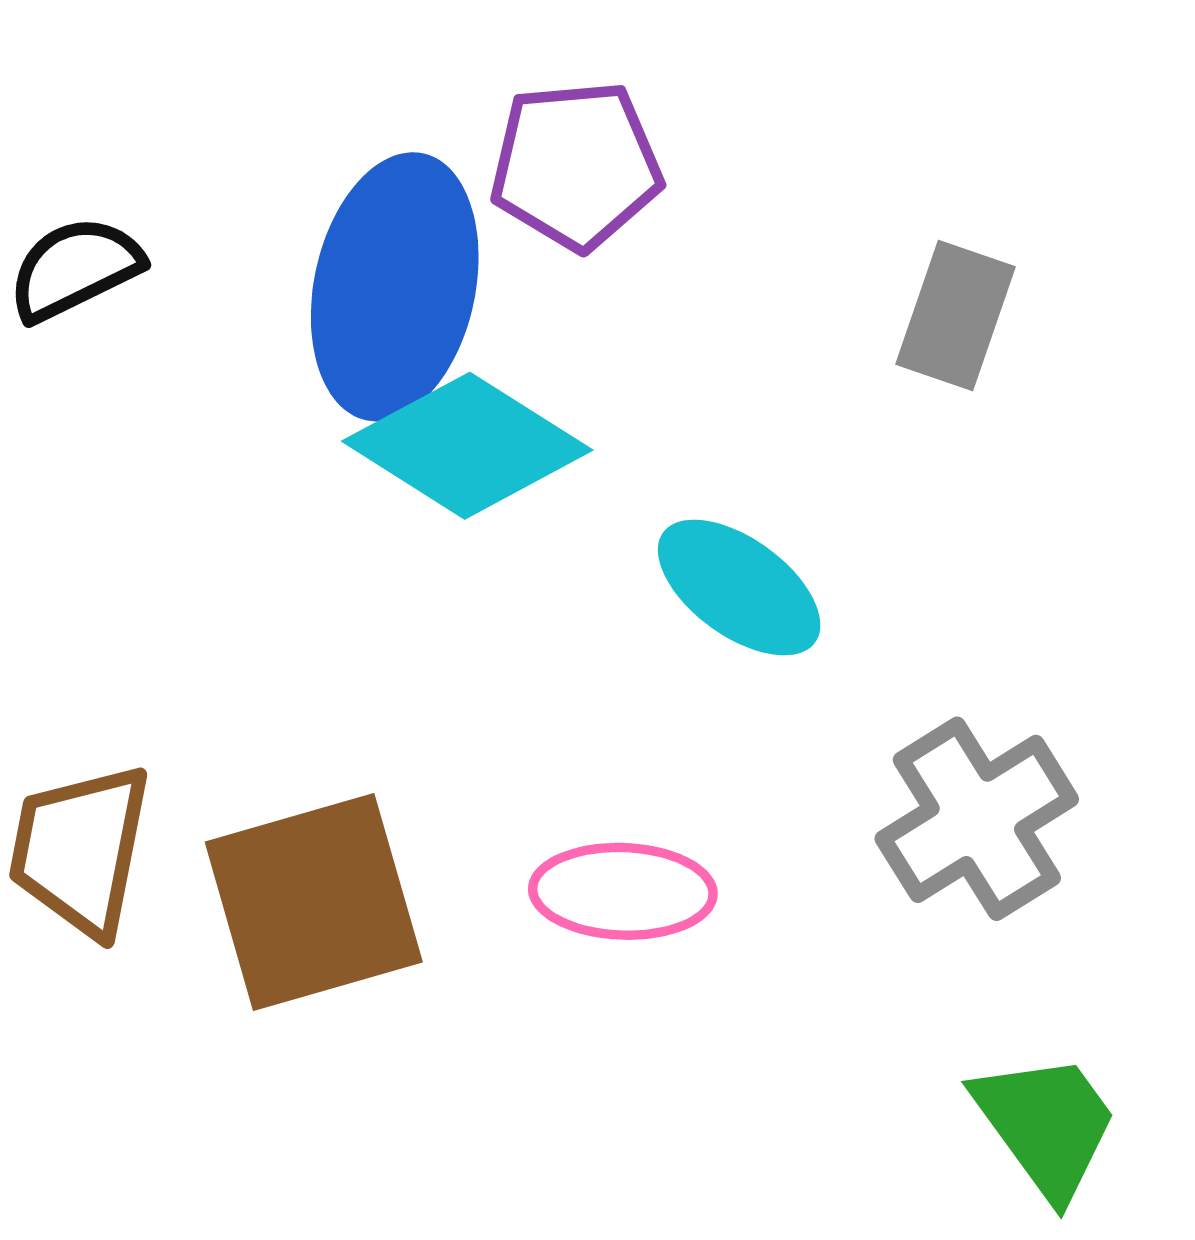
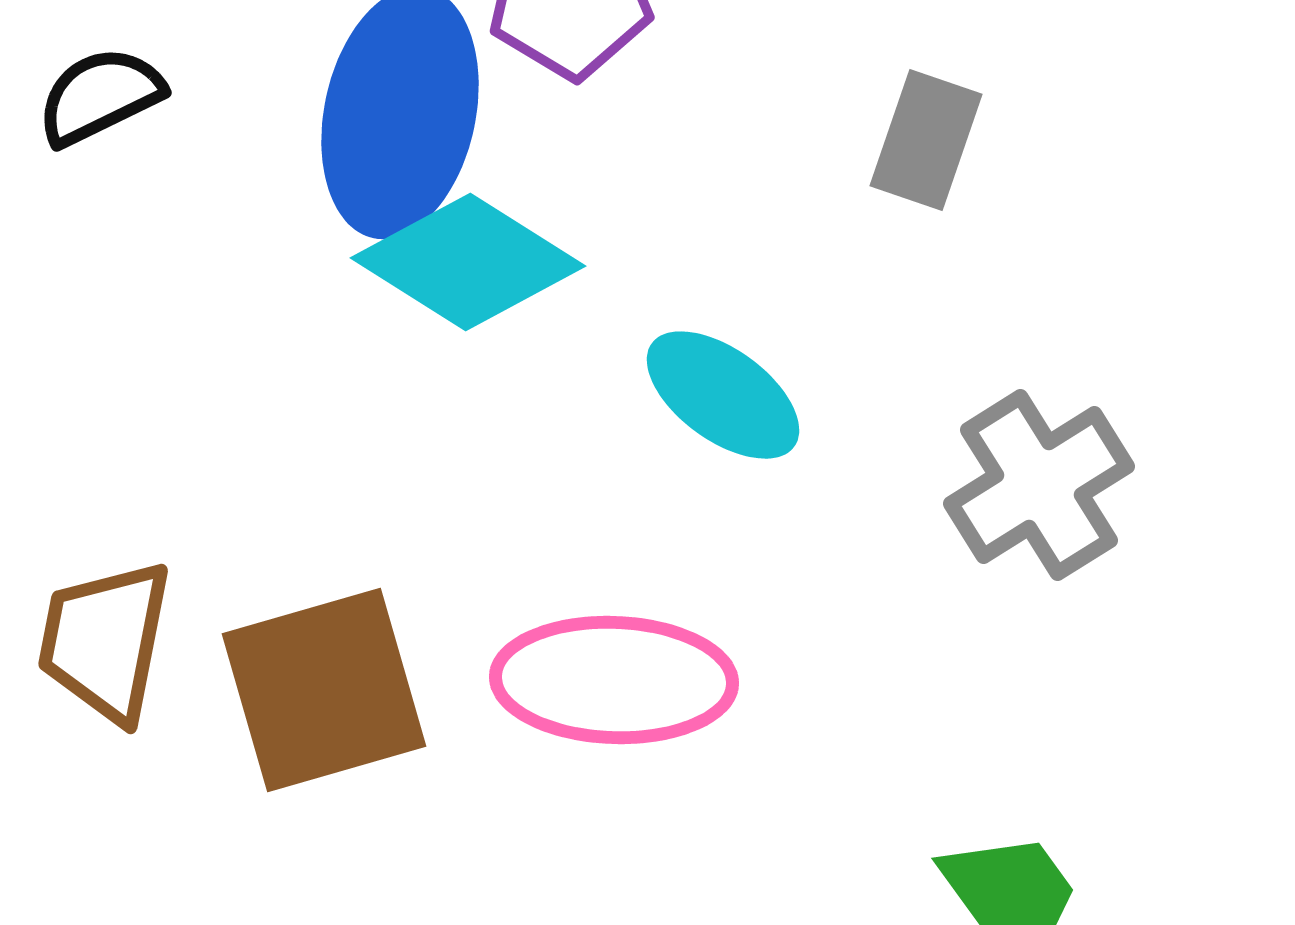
gray cross: (977, 819) -> (1039, 485), moved
pink ellipse: (623, 891) -> (614, 680), size x1.4

